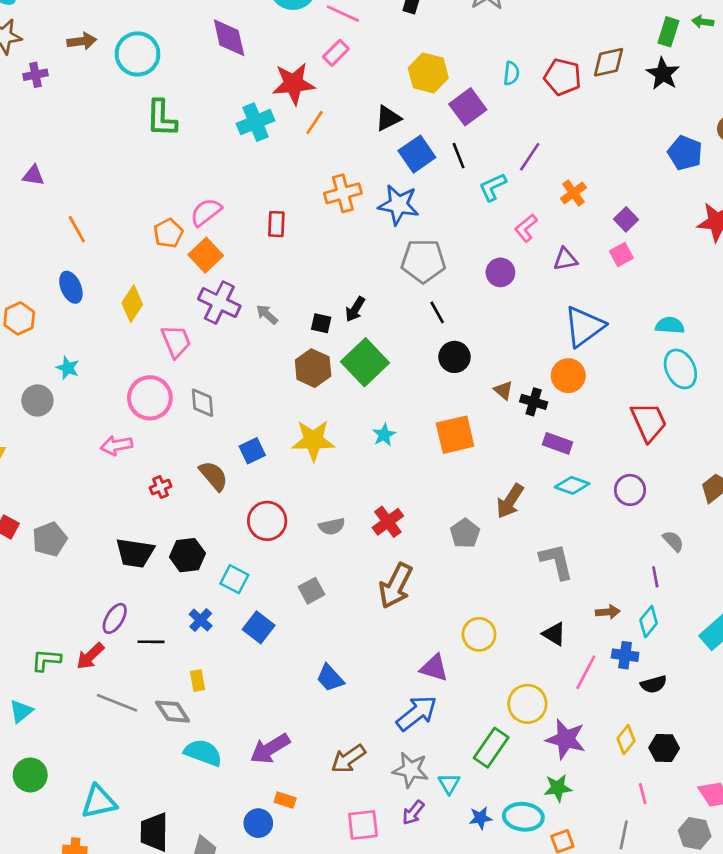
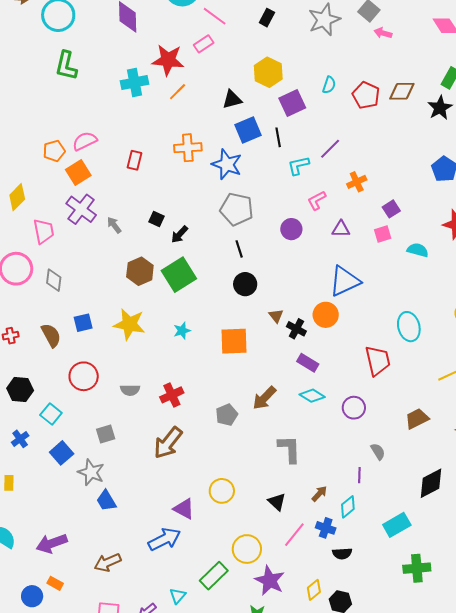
black square: (321, 323) -> (156, 219), moved
cyan semicircle: (670, 325) -> (418, 250), moved
brown arrow: (608, 612) -> (319, 494), turned -54
gray star: (411, 770) -> (91, 472), moved

